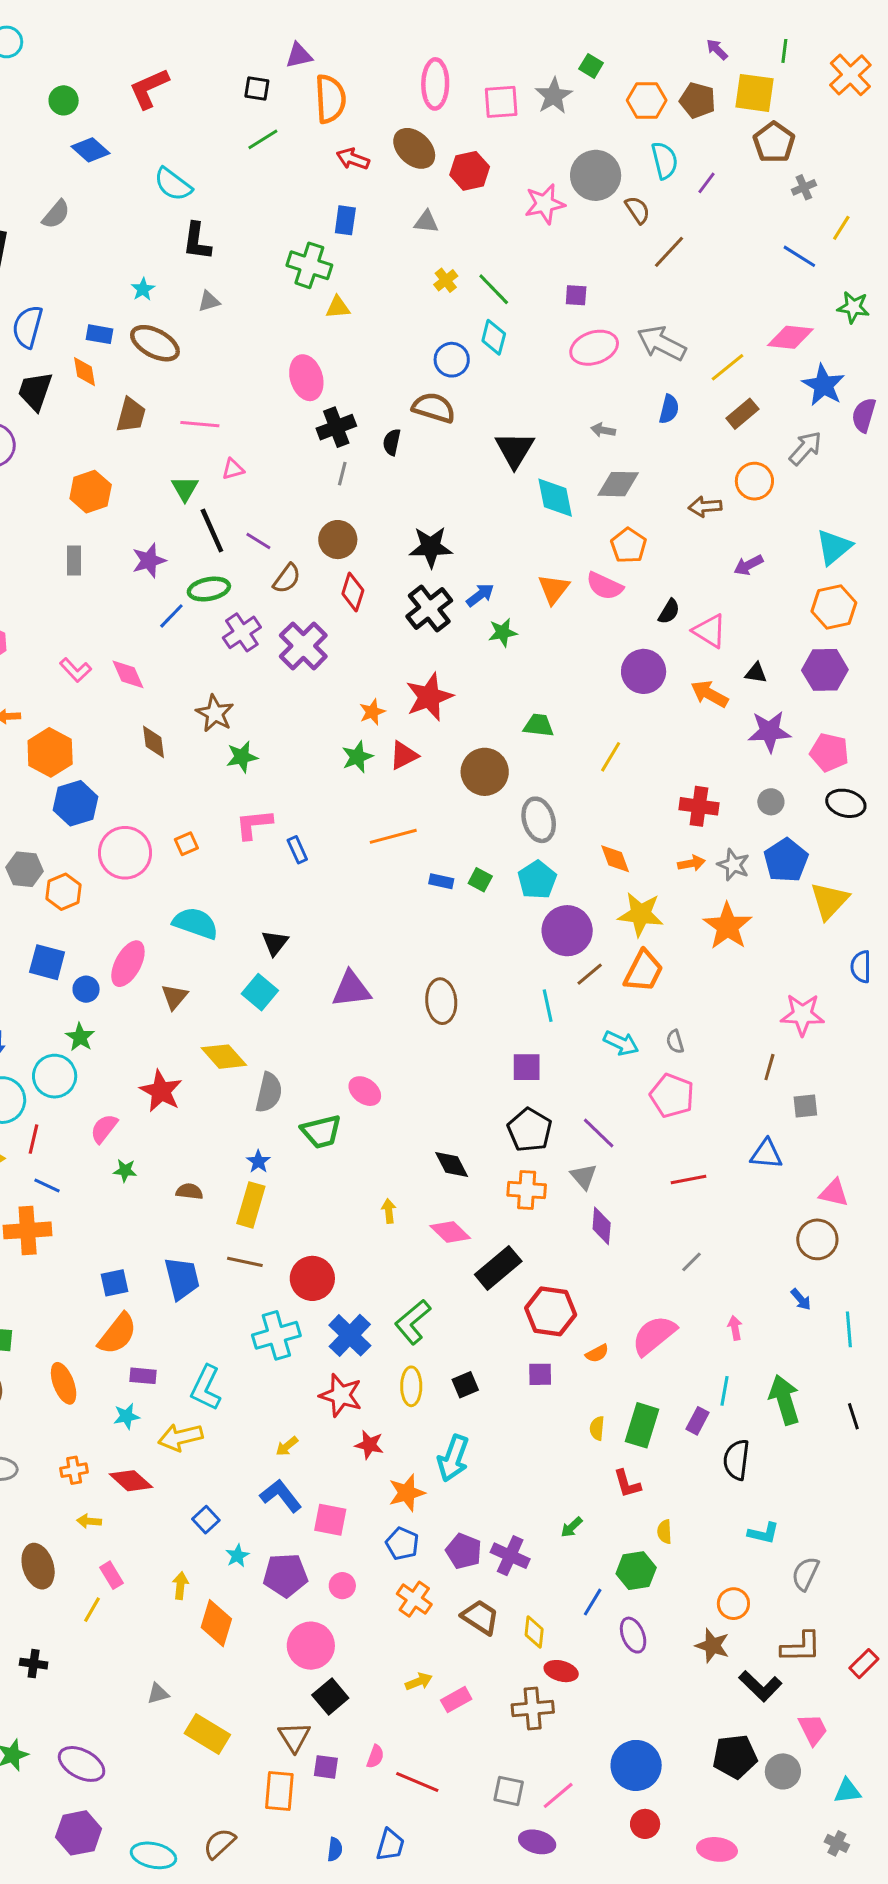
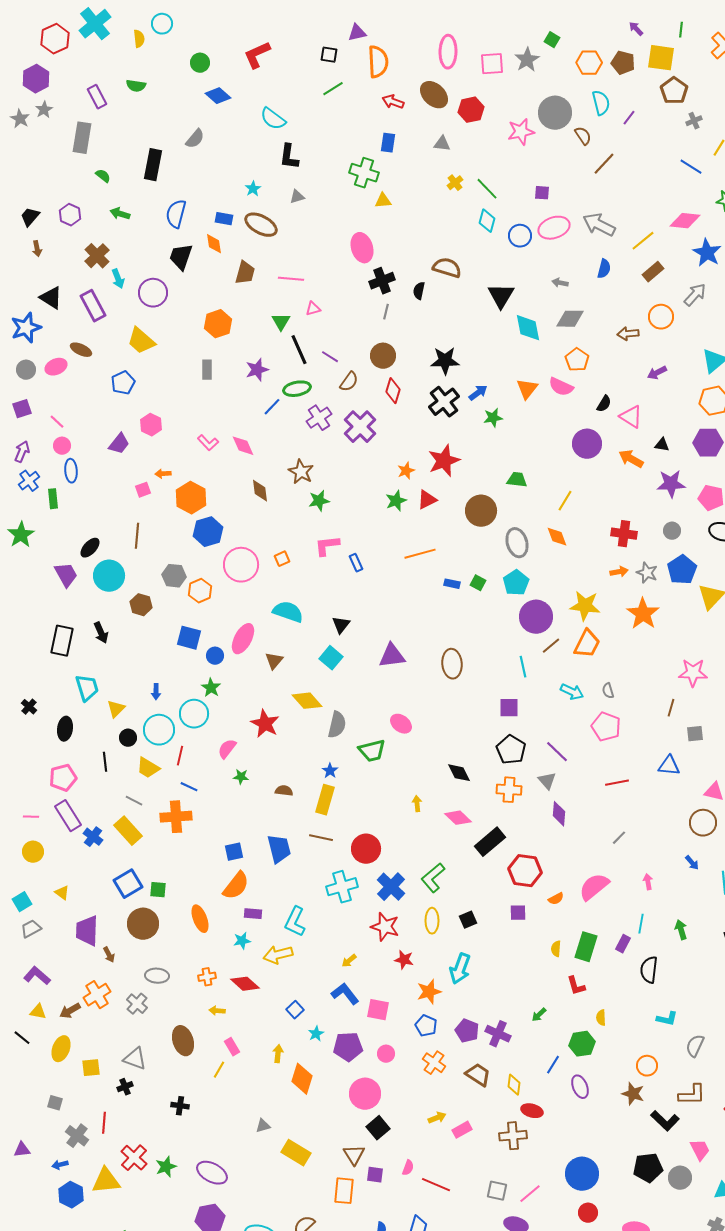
blue circle: (452, 360) -> (520, 236), moved
orange diamond: (615, 859) -> (557, 537), moved
green arrow: (784, 1400) -> (681, 930), size x0.6

